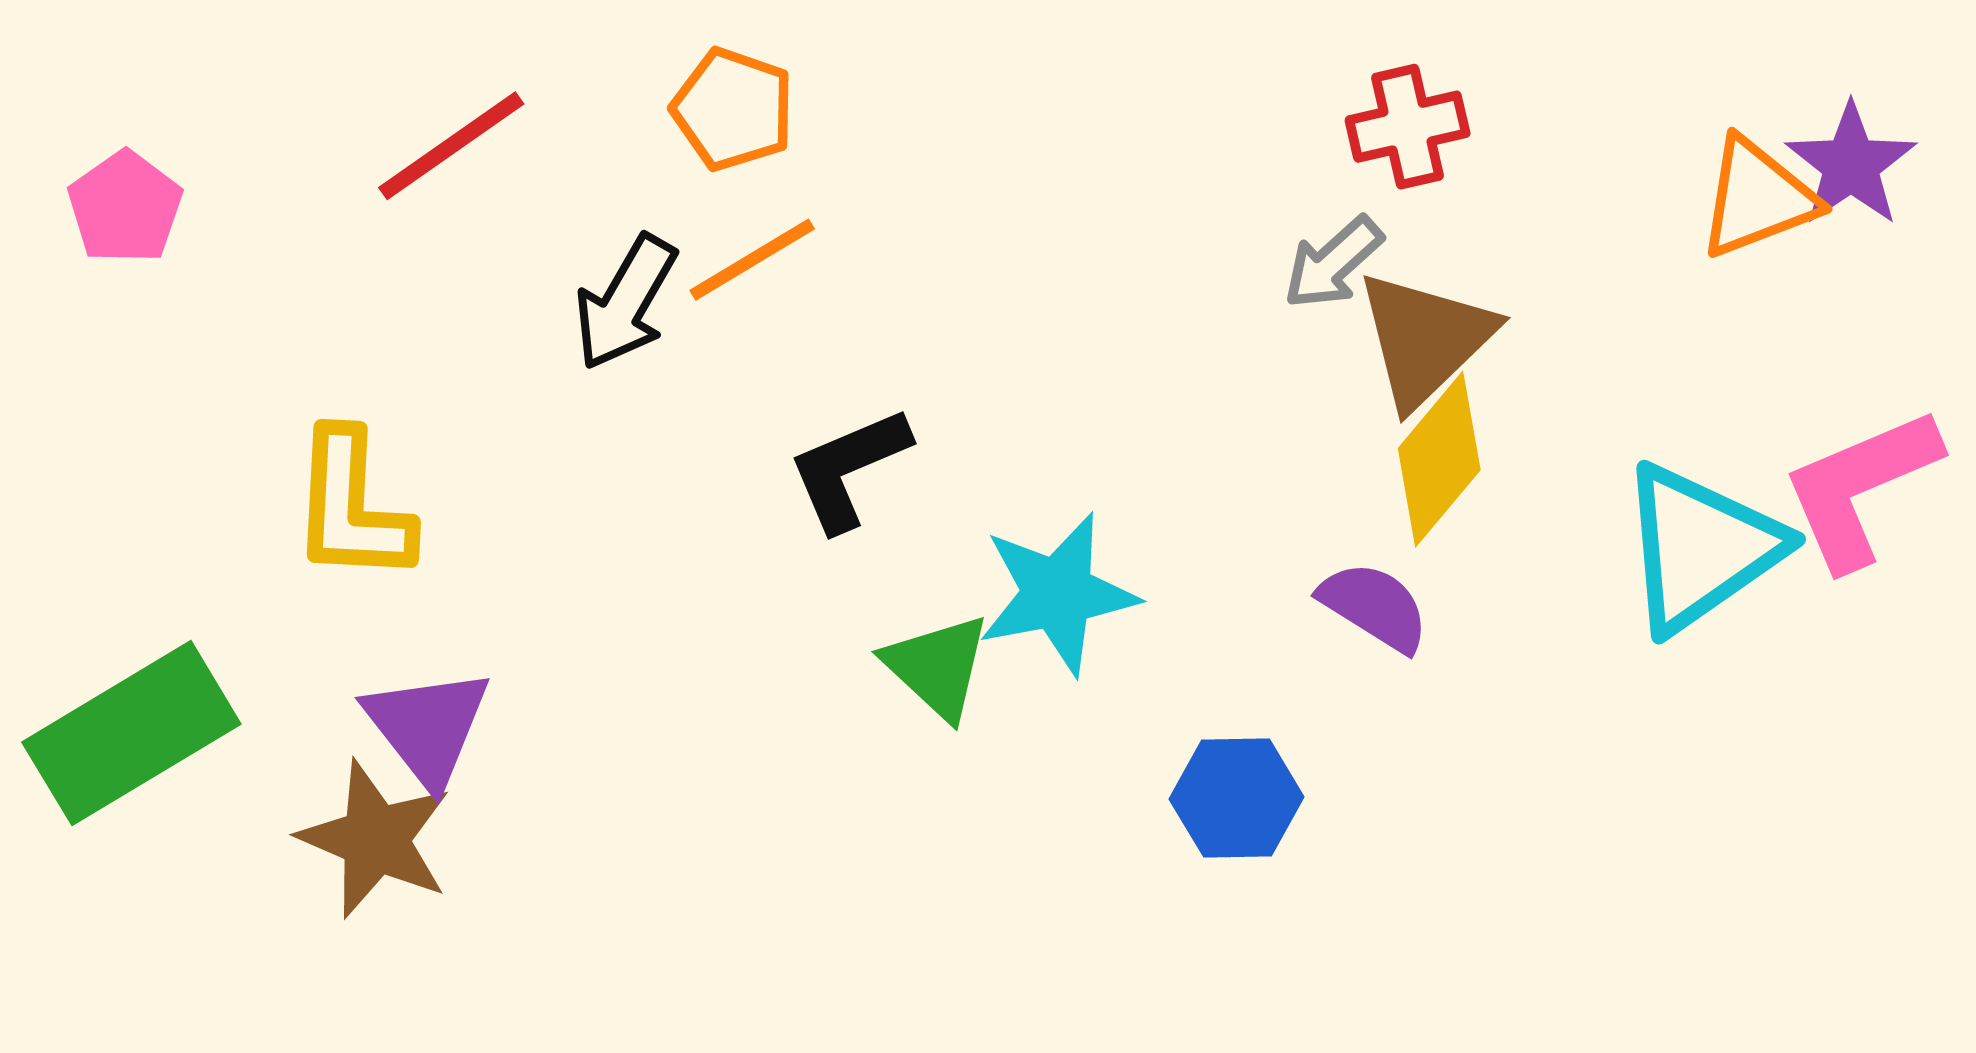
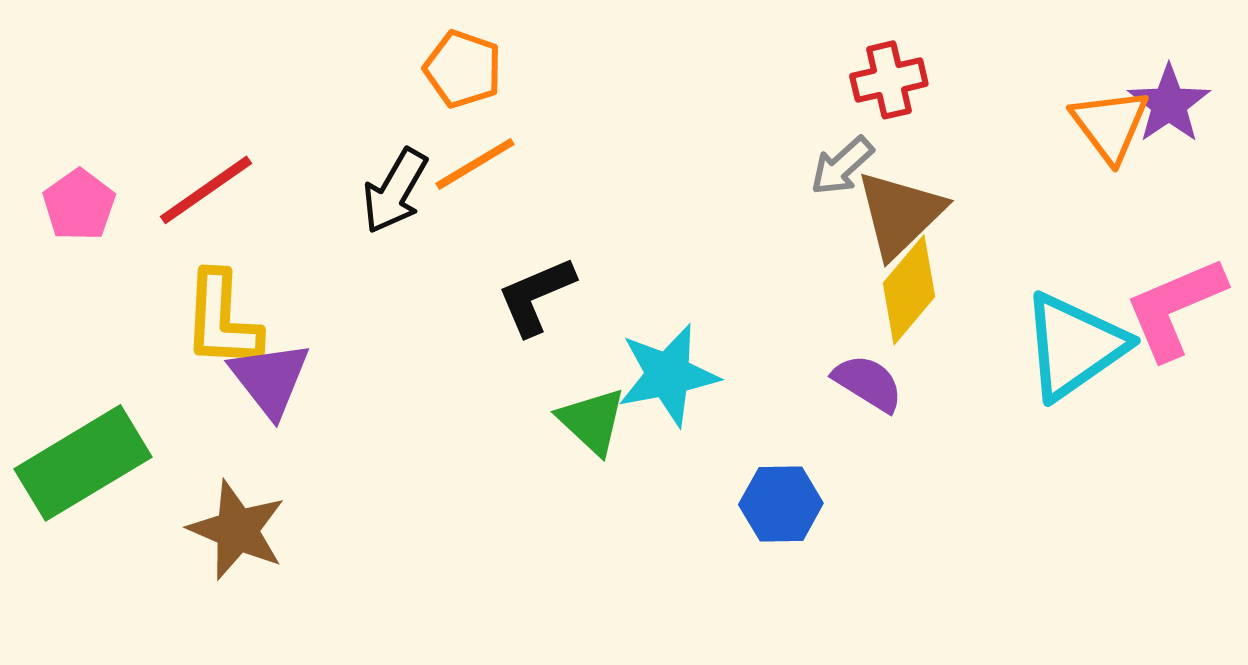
red line: (451, 146) -> (206, 190), moved
orange triangle: (1757, 198) -> (1110, 125), turned -46
pink pentagon: (125, 207) -> (79, 205), moved
purple triangle: (427, 727) -> (270, 379), moved

